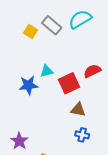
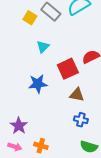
cyan triangle: (47, 71) -> (43, 47), moved, turned -32
blue star: (28, 85) -> (38, 84), moved

